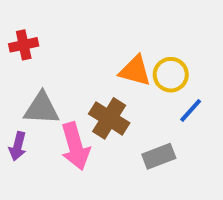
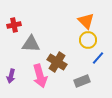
orange triangle: (135, 71) -> (86, 21), moved, turned 30
gray triangle: (42, 108) -> (31, 44), moved

